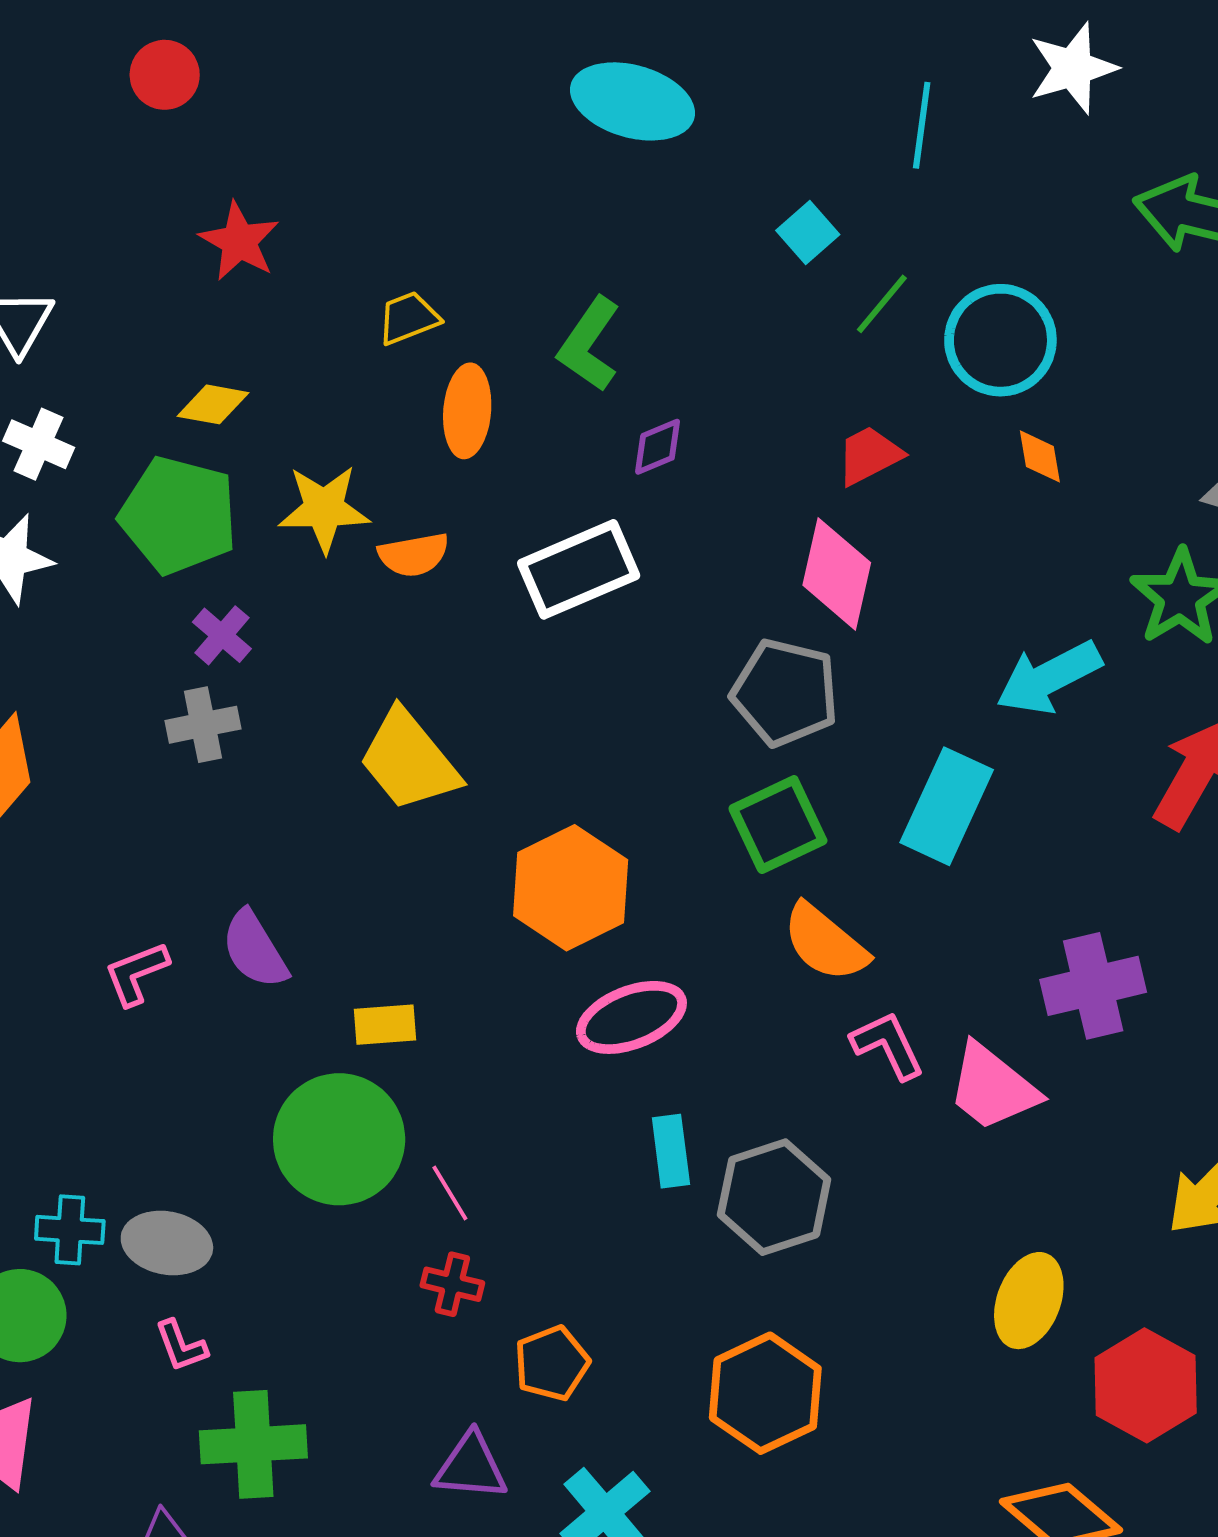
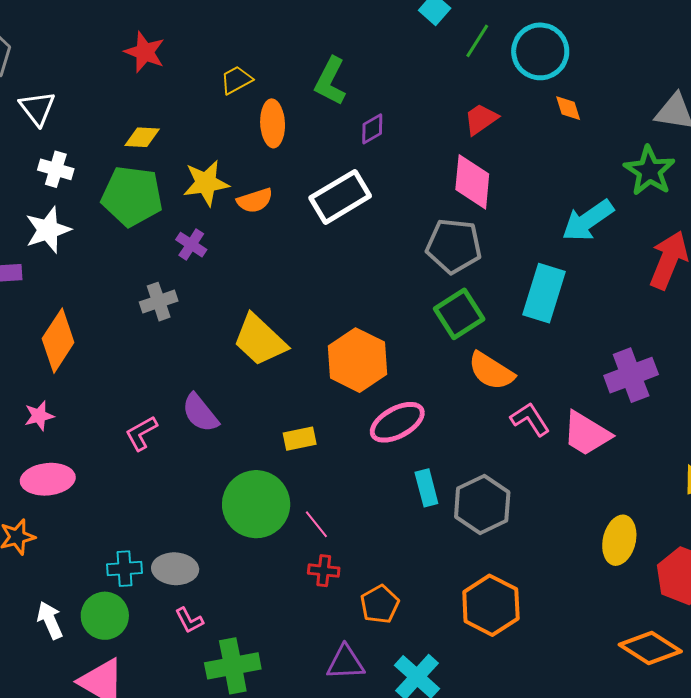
purple cross: (222, 635) -> (191, 245), moved
yellow trapezoid: (409, 760) -> (260, 340), moved
yellow rectangle: (385, 1025) -> (300, 439), moved

